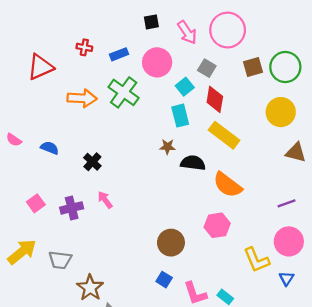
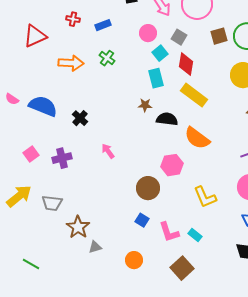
pink circle: (157, 62) -> (148, 33), moved, size x0.7
green cross: (124, 92) -> (107, 58), size x0.6
blue semicircle: (50, 148) -> (43, 106), size x1.8
pink arrow: (105, 200) -> (108, 151), moved
pink hexagon: (217, 225) -> (172, 165), moved
yellow L-shape: (256, 260) -> (205, 197), moved

